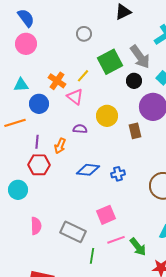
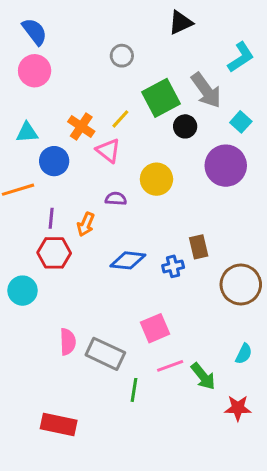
black circle: (134, 81) -> (185, 126), moved
brown rectangle: (135, 131) -> (199, 247), moved
pink semicircle: (36, 226) -> (68, 342), moved

